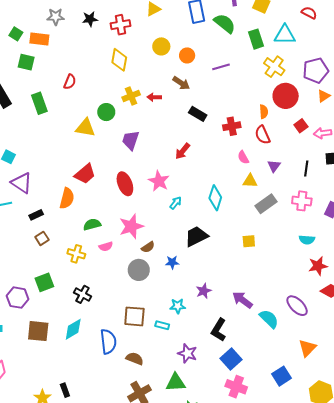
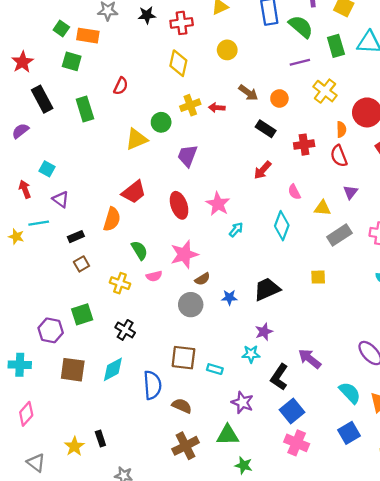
orange circle: (187, 55) -> (279, 98), moved
purple line: (221, 67) -> (300, 62), moved
yellow cross: (274, 67) -> (325, 91), moved
yellow triangle: (85, 128) -> (136, 139), turned -35
red arrow: (183, 151) -> (263, 170), moved
pink semicircle: (243, 157) -> (294, 192), moved
purple triangle: (22, 183) -> (61, 199), size x0.7
green semicircle: (92, 224) -> (139, 250), turned 72
black trapezoid: (196, 236) -> (267, 289), moved
purple arrow: (242, 300) -> (310, 359), moved
cyan star: (178, 306) -> (251, 354), moved
cyan semicircle: (269, 319) -> (350, 393), moved

